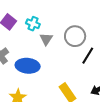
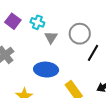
blue ellipse: (28, 66) -> (46, 70), moved

